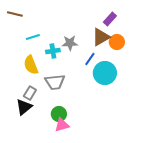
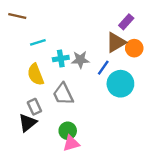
gray star: (70, 43) -> (80, 60), moved
gray trapezoid: (55, 82) -> (63, 94), turned 70
gray rectangle: (30, 93) -> (34, 107), turned -56

